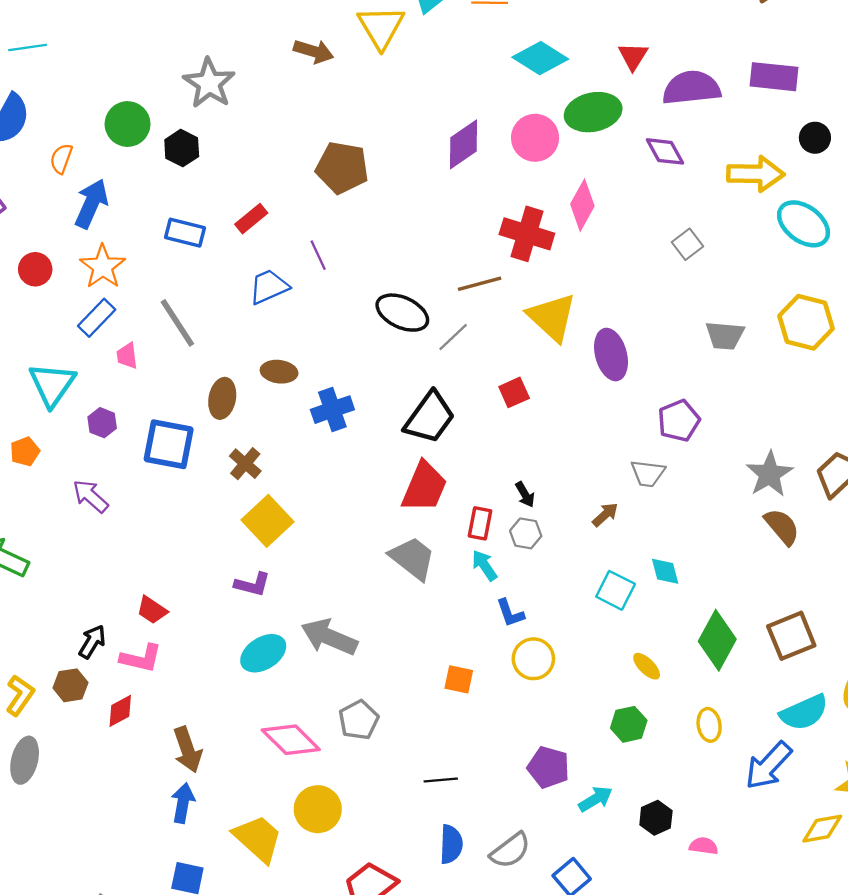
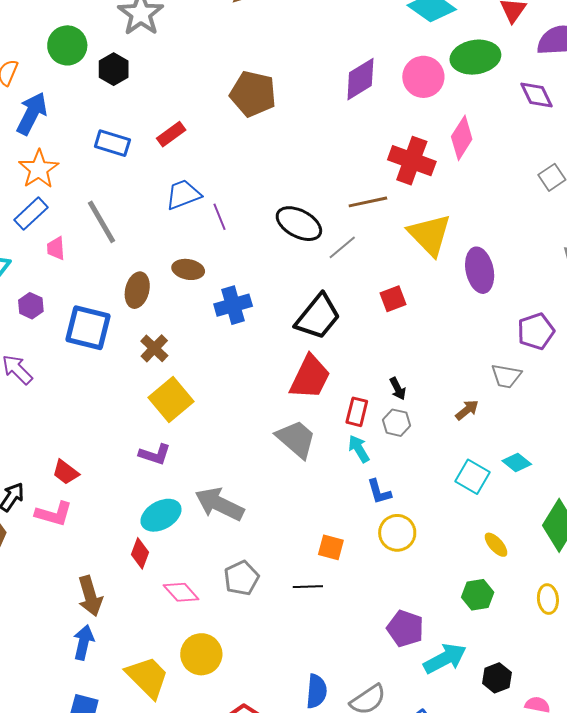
purple line: (318, 255) -> (219, 217), moved
cyan diamond: (665, 571) -> (517, 462), turned -40
red diamond: (120, 711) -> (140, 553), moved, turned -44
pink diamond: (291, 740) -> (181, 592), size x0.7
black line: (441, 780) -> (308, 587), moved
cyan arrow: (595, 799) -> (445, 659), size x1.4

